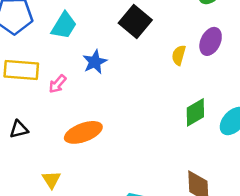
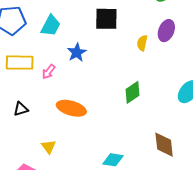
black square: (135, 22) -> (106, 19), turned -35
green diamond: (195, 112) -> (133, 92), moved
orange ellipse: (83, 132) -> (71, 108), turned 40

